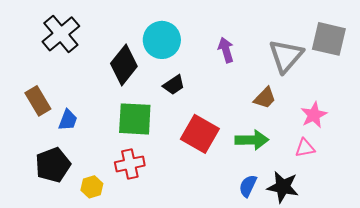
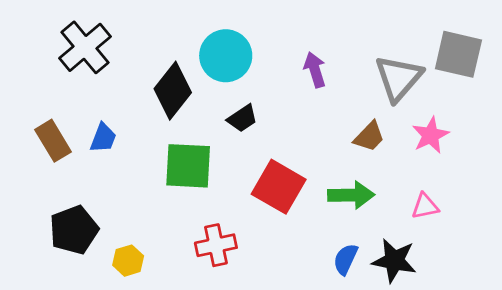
pink star: (314, 115) -> (431, 135), moved
blue trapezoid: (68, 120) -> (103, 138), moved
red cross: (130, 164) -> (216, 245), moved

